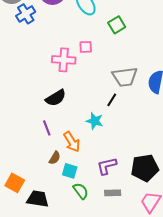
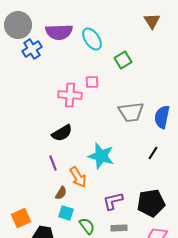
black line: (112, 100) -> (153, 153), moved
cyan star: (95, 121) -> (101, 156), size x1.5
cyan square: (70, 171) -> (66, 213), moved
orange square: (15, 183) -> (21, 218), turned 36

